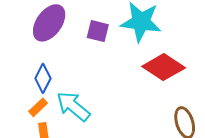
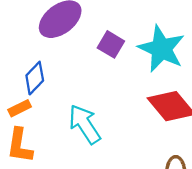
cyan arrow: (73, 106) -> (85, 124), moved

